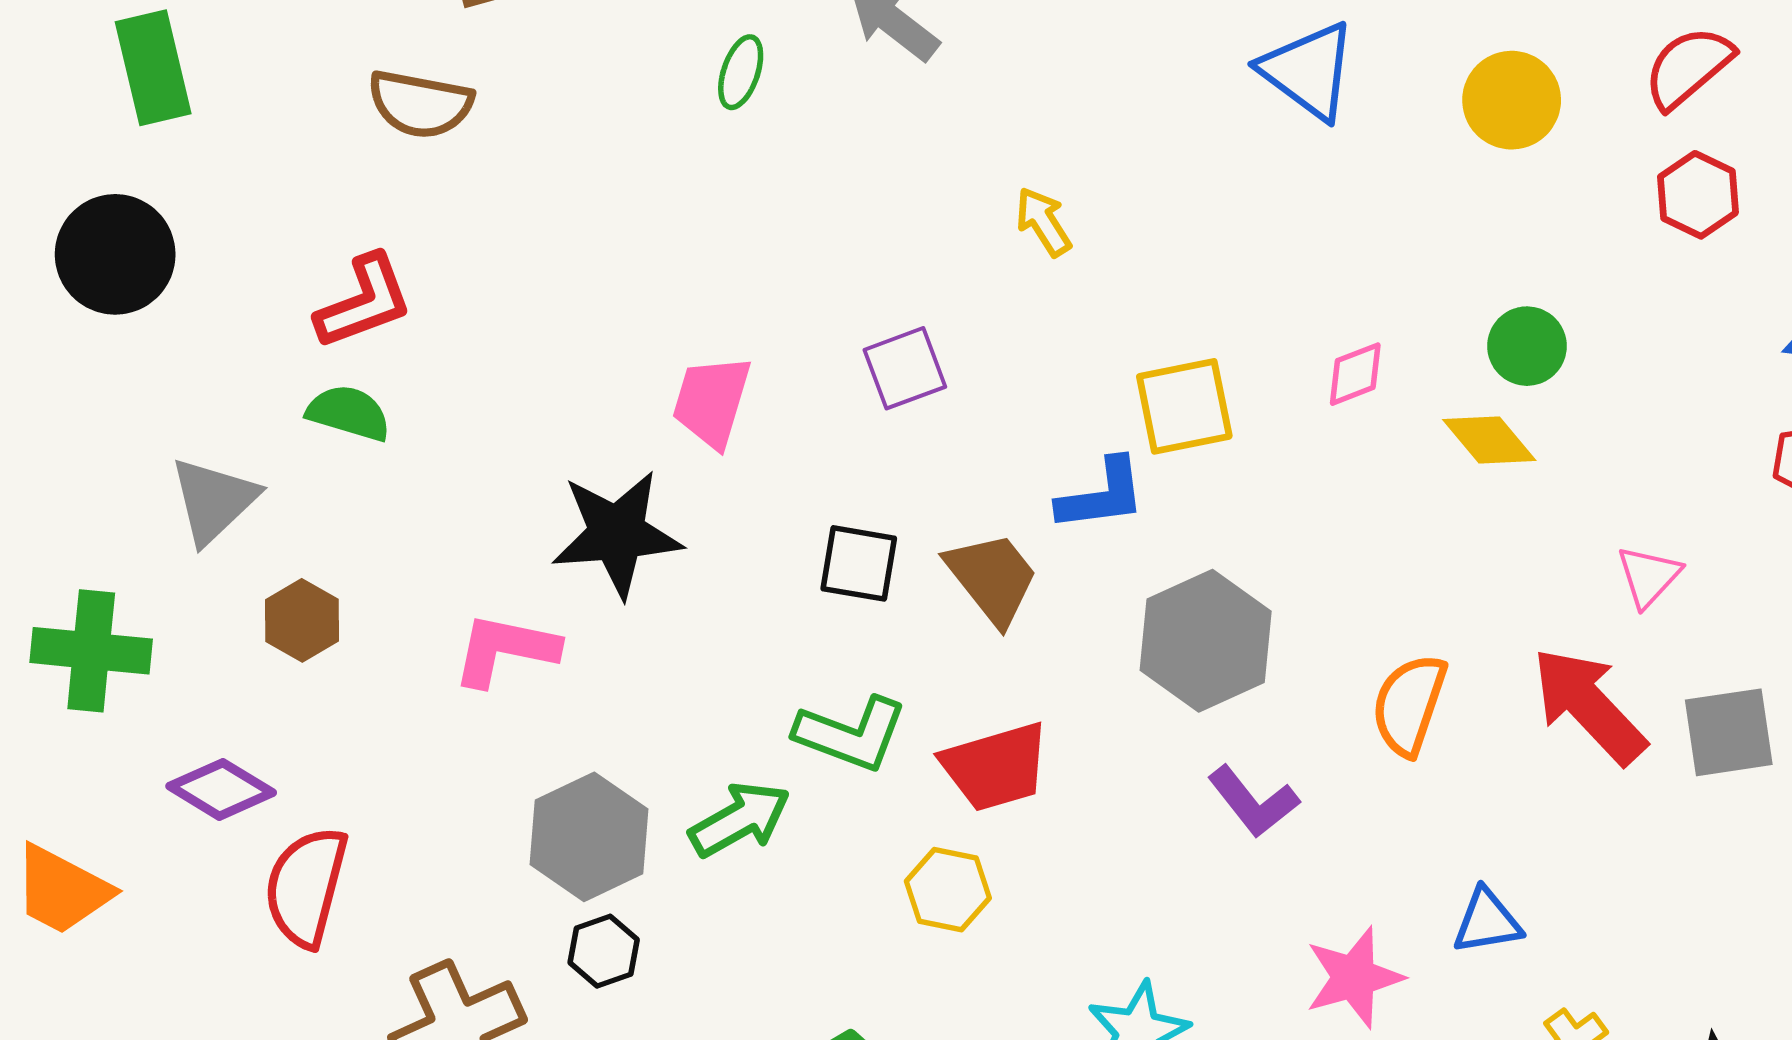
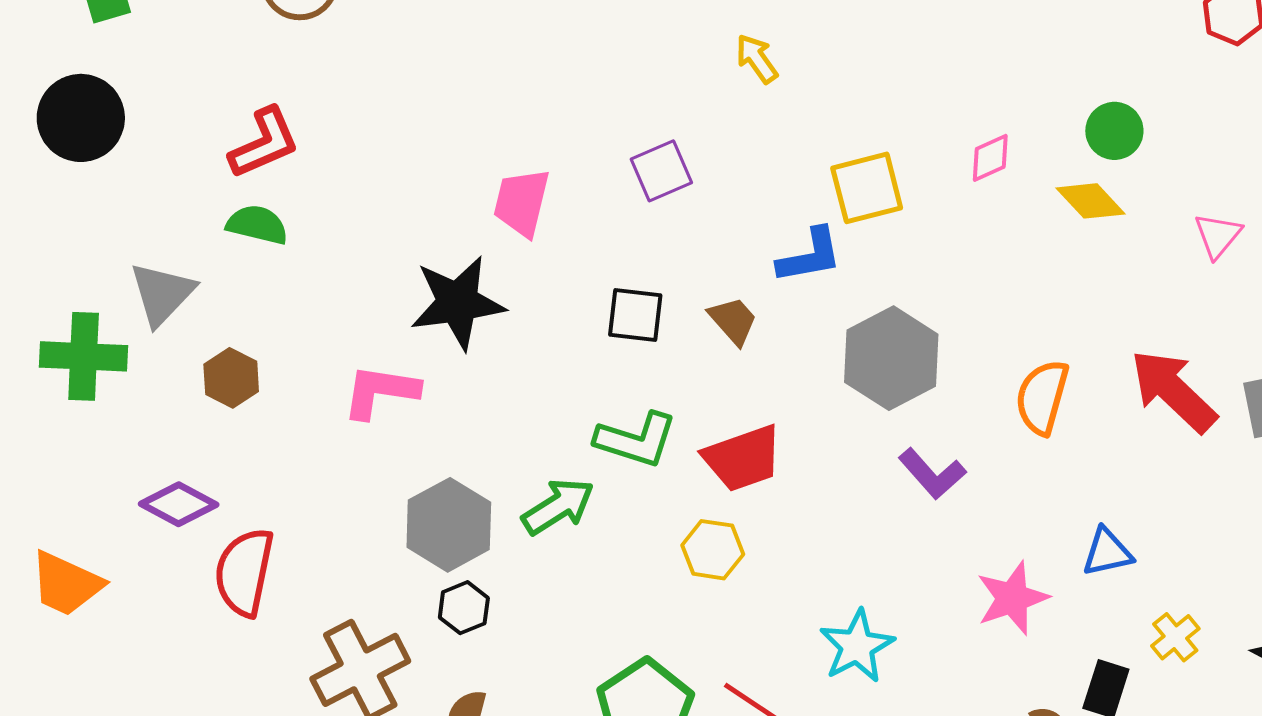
pink triangle: (1649, 576) -> (1218, 235), moved
brown trapezoid: (992, 578) -> (733, 321), size x0.7
green cross: (91, 651) -> (84, 356), moved

